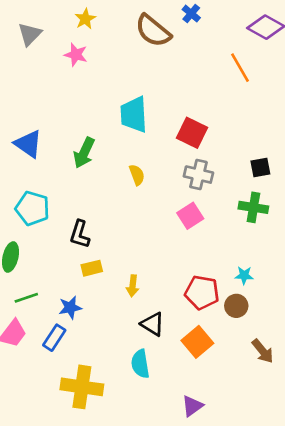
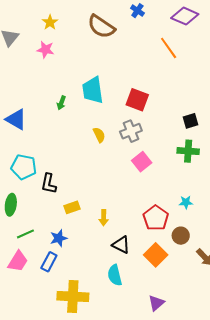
blue cross: (191, 14) -> (137, 11), moved
green arrow: (84, 153) -> (61, 103), moved, size x0.6
gray cross: (198, 175) -> (131, 131), moved, turned -30
black L-shape: (80, 234) -> (49, 184), moved
red pentagon: (202, 292) -> (156, 218), turned 30
brown circle: (236, 306) -> (181, 236), moved

